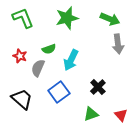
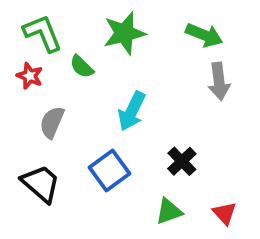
green semicircle: (49, 49) -> (82, 67), moved, turned 64
red star: (20, 56) -> (30, 76), moved
gray semicircle: (38, 68) -> (52, 122), moved

